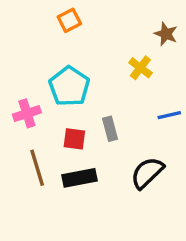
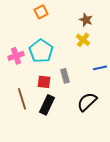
brown star: (166, 34) -> (86, 20), moved
pink cross: (27, 113) -> (16, 56), moved
black rectangle: (79, 178) -> (47, 105), turned -54

